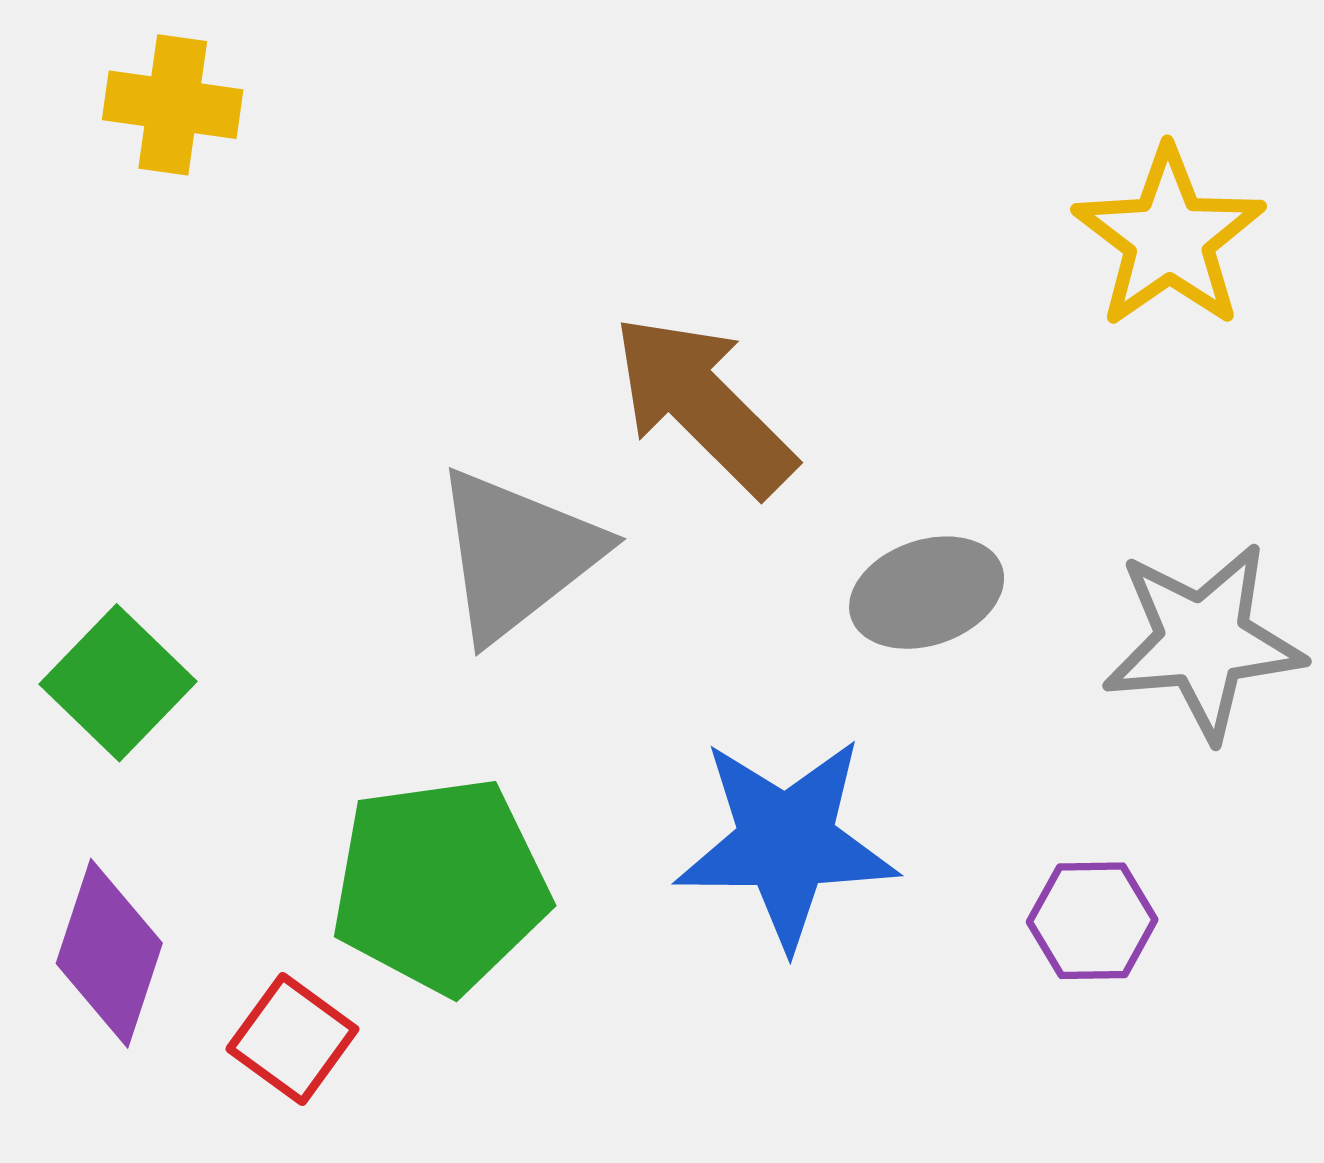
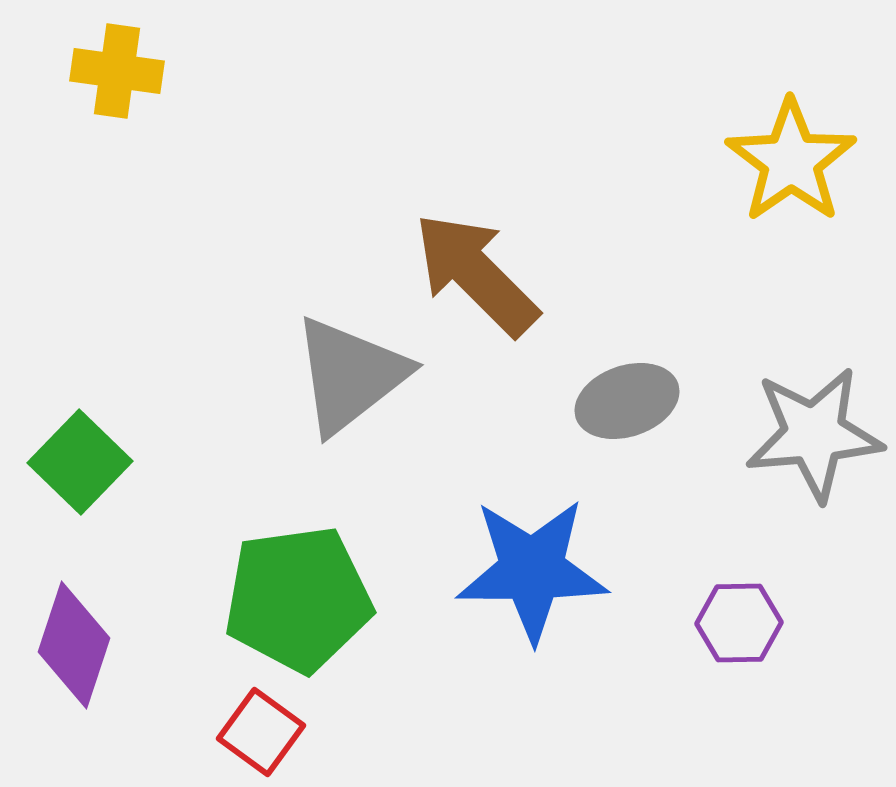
red square: (292, 1039) -> (261, 732), moved

